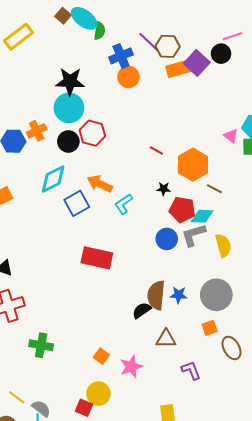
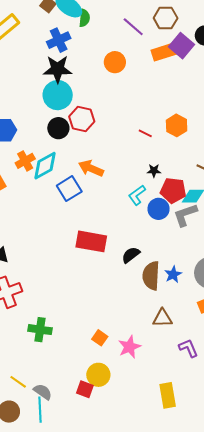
brown hexagon: (168, 46) -> (166, 18), moved
blue cross: (121, 56) -> (59, 40), moved
orange cross: (37, 131) -> (25, 161), moved
orange hexagon: (193, 165) -> (177, 125), moved, size x0.7
cyan L-shape: (124, 204) -> (137, 195), moved
blue circle: (167, 239) -> (159, 209), moved
blue star: (179, 295) -> (173, 274), turned -30
black semicircle: (142, 310) -> (131, 255), moved

